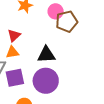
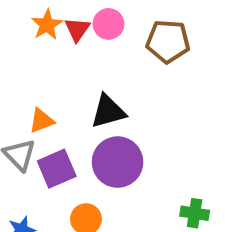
brown pentagon: (67, 21) -> (168, 41), moved, turned 30
red triangle: (14, 35) -> (77, 29), moved

